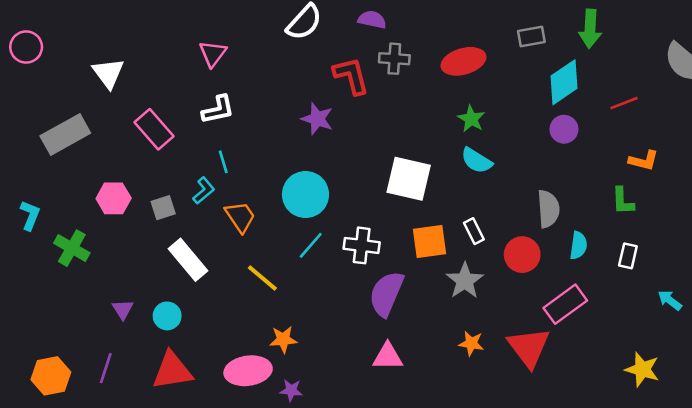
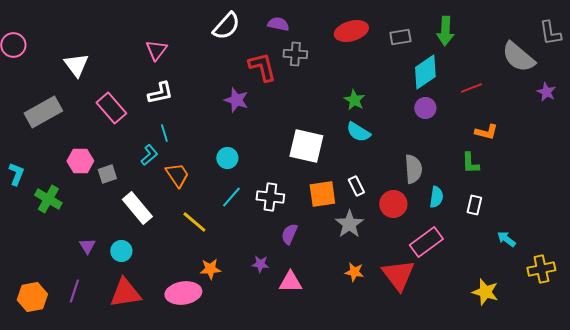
red ellipse: (463, 61) -> (351, 31), moved
cyan circle: (305, 194) -> (227, 158), size x0.6
gray square: (163, 208) -> (107, 174), moved
purple semicircle: (386, 294) -> (289, 234), size x0.6
purple star: (291, 390) -> (260, 264), moved

